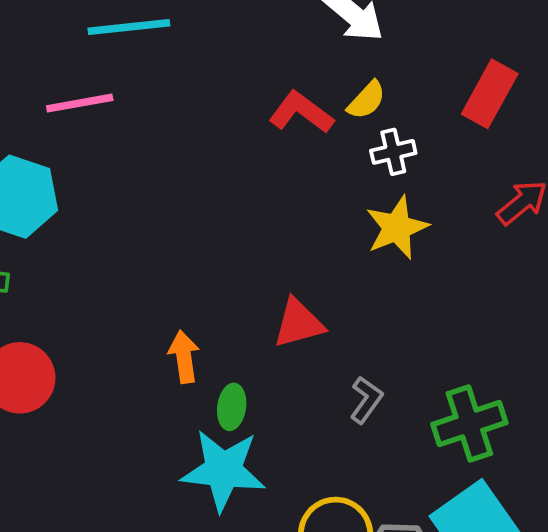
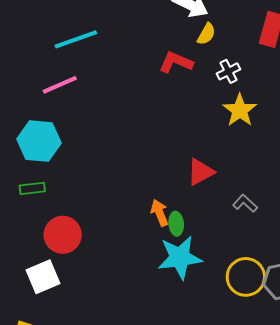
yellow semicircle: (366, 100) -> (206, 34), moved
orange arrow: (184, 357) -> (160, 213), moved
gray L-shape: (366, 400) -> (245, 203), turned -70

